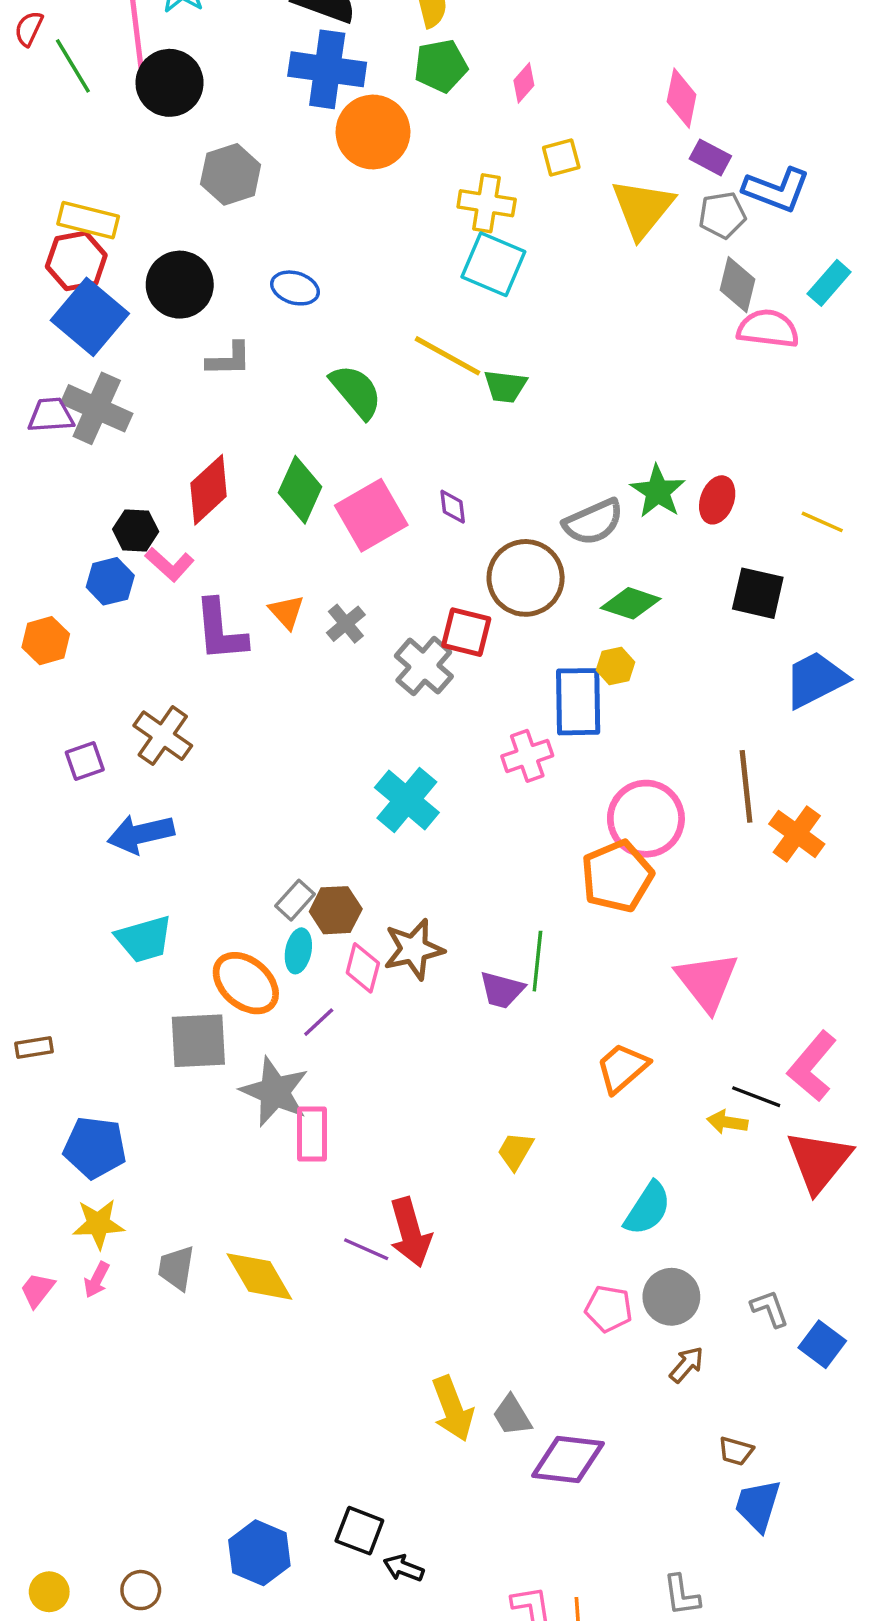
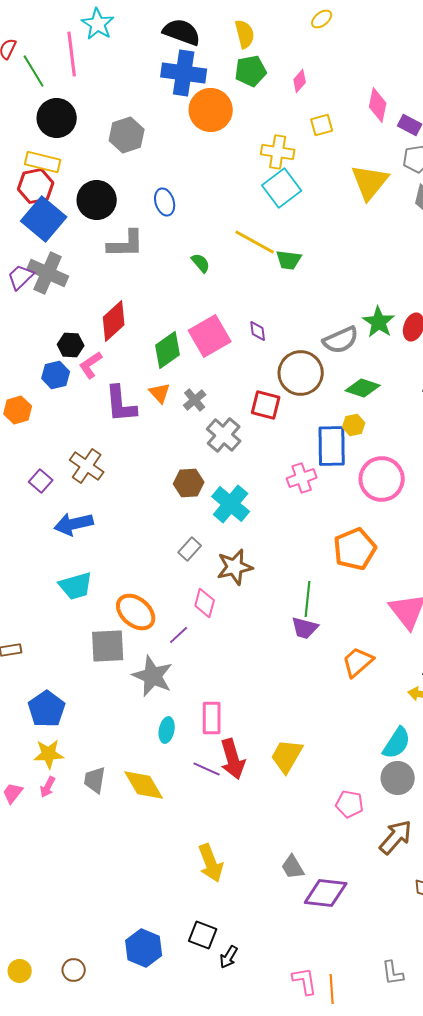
black circle: (170, 83) -> (57, 118), moved
pink diamond: (682, 98) -> (378, 105), moved
yellow triangle: (643, 208) -> (370, 182), moved
cyan square: (493, 264) -> (282, 188), turned 30
blue ellipse: (295, 288) -> (165, 202), turned 56
gray L-shape: (229, 359) -> (126, 244), size x1.4
green semicircle: (356, 391) -> (201, 263), size x0.6
purple trapezoid: (51, 415) -> (21, 277), turned -40
green diamond: (300, 490) -> (168, 350), moved, turned 30
pink L-shape: (170, 564) -> (91, 365), turned 104
gray cross: (424, 666) -> (224, 435), moved
purple square: (85, 761) -> (41, 481), turned -30
pink circle: (646, 819) -> (382, 479), moved
gray rectangle: (295, 900) -> (190, 549), moved
brown hexagon: (336, 910) -> (189, 483), moved
brown star: (414, 949) -> (235, 567), moved
cyan ellipse: (298, 951) -> (167, 730), moved
purple trapezoid: (502, 990) -> (305, 628), moved
pink rectangle: (312, 1134) -> (212, 718), moved
blue pentagon: (95, 1148) -> (47, 709), turned 30
yellow trapezoid: (515, 1151) -> (287, 756), moved, size x1.5
cyan semicircle: (648, 1209) -> (397, 743), moved
gray circle: (671, 1297) -> (398, 778), moved
brown arrow: (687, 1365) -> (396, 837), size x1.6
yellow arrow: (453, 1409) -> (211, 863), moved
black arrow: (403, 1568) -> (229, 957), turned -80

